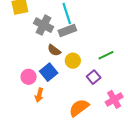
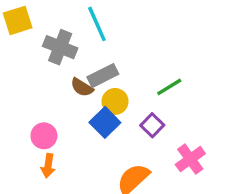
gray rectangle: (67, 31) -> (103, 76), moved
blue square: (49, 72) -> (105, 122), moved
orange arrow: (39, 95) -> (48, 166), moved

